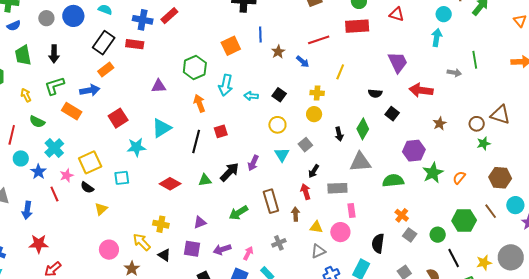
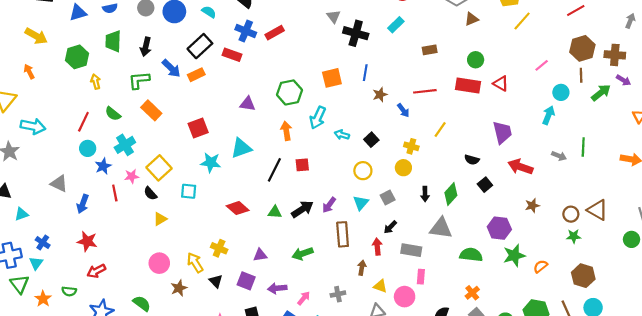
red triangle: (397, 14) -> (501, 83), moved
blue arrow: (90, 90) -> (171, 68), moved, turned 42
yellow arrow: (26, 95) -> (96, 82), moved
yellow square: (90, 162) -> (159, 168), turned -30
brown rectangle: (271, 201) -> (343, 234), moved

